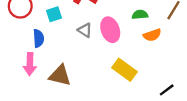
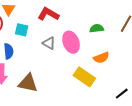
cyan square: (54, 14) -> (22, 30), turned 32
orange semicircle: (152, 35) -> (101, 58), moved

